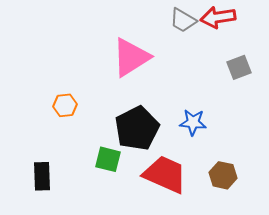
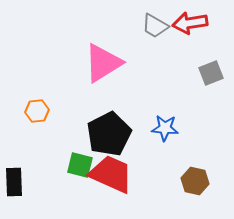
red trapezoid: (165, 174) -> (111, 174), moved

